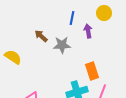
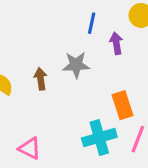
brown arrow: (41, 36) -> (41, 79), moved, turned 40

